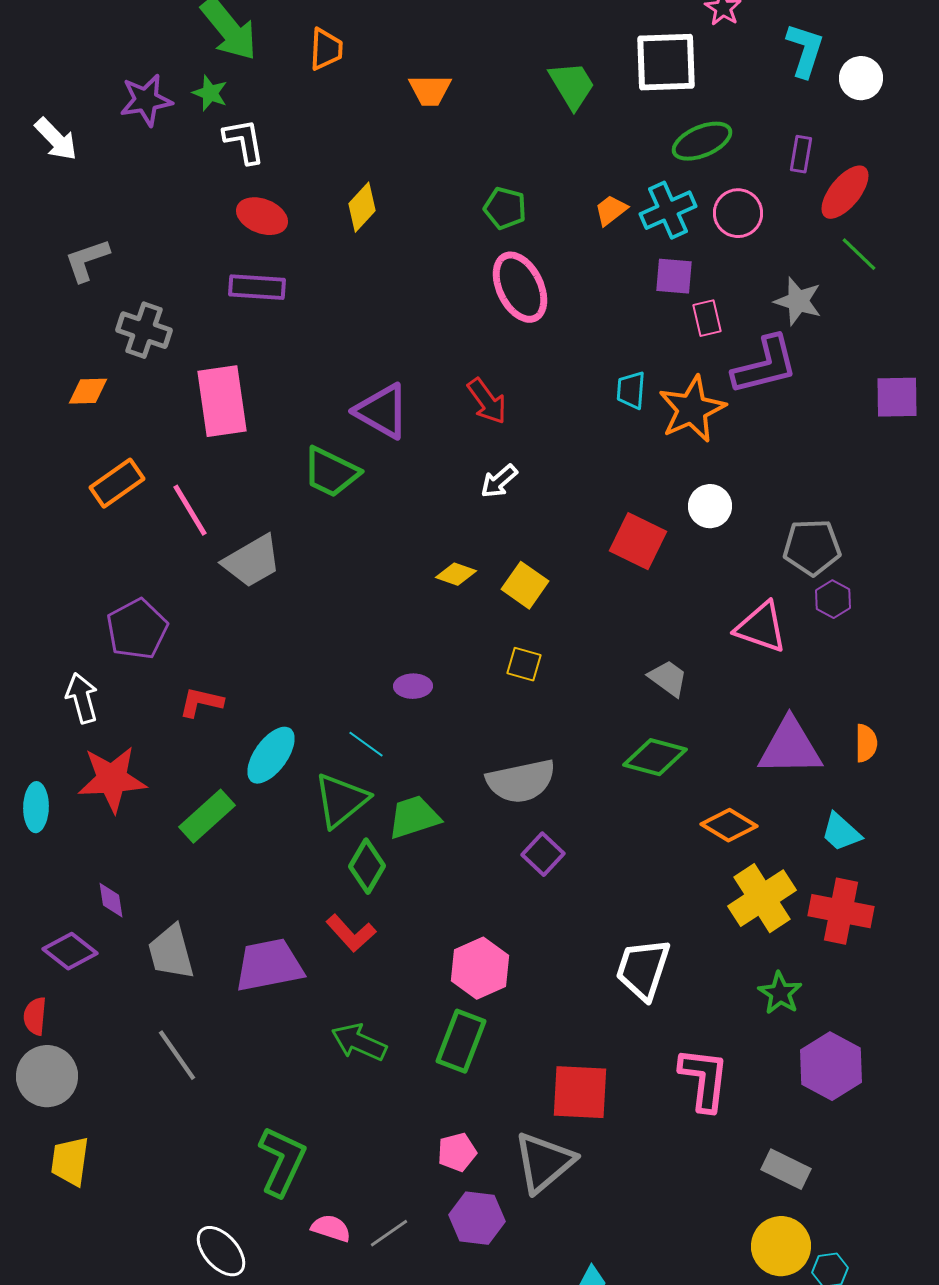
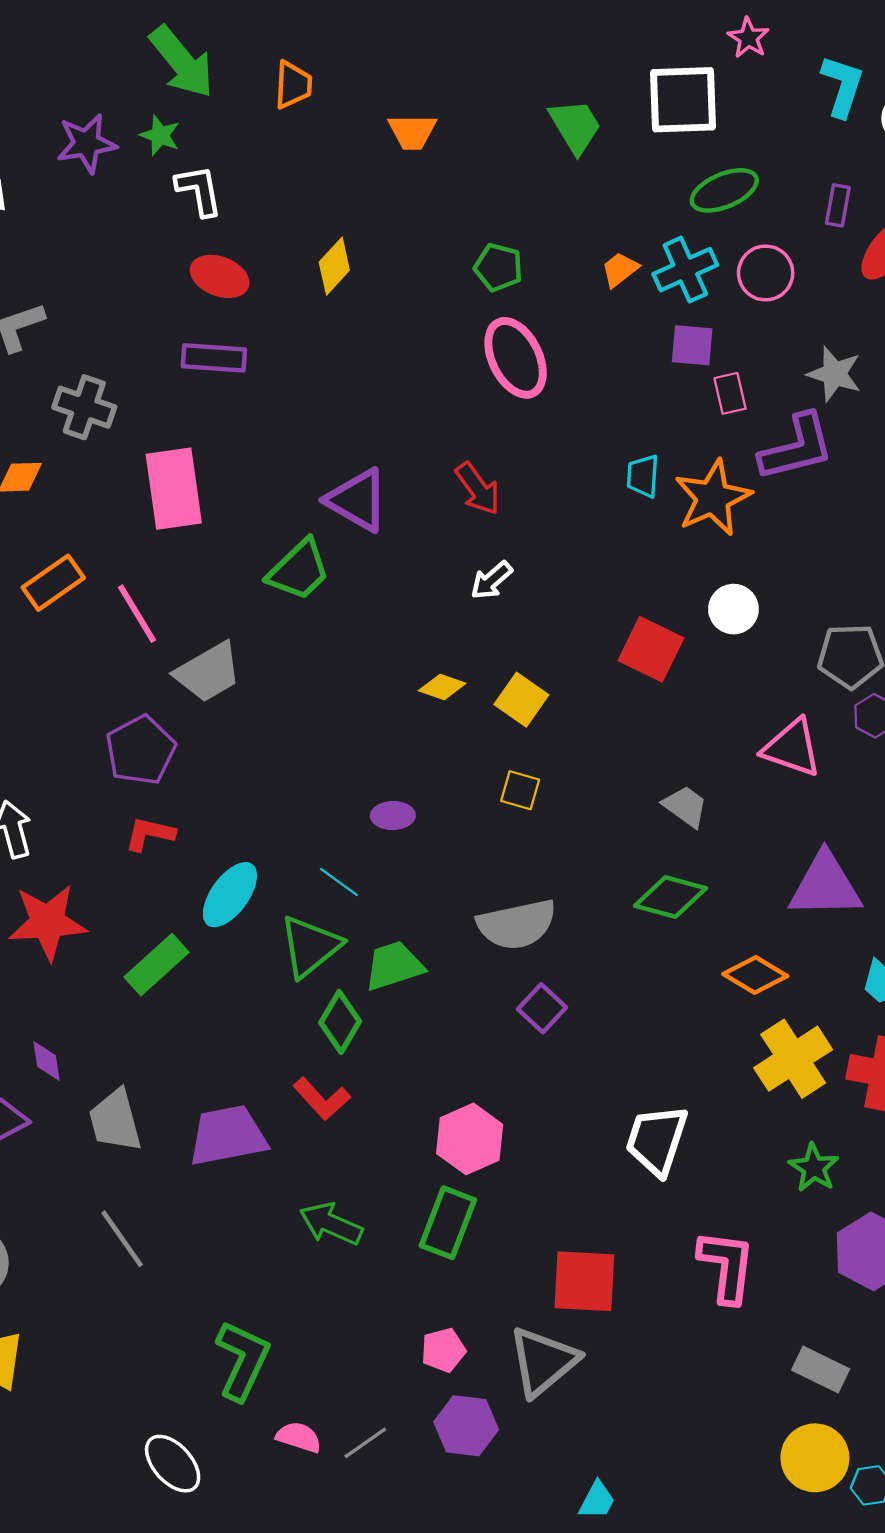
green trapezoid: (331, 472) -> (299, 570), turned -70
purple pentagon: (137, 629) -> (140, 750), moved

